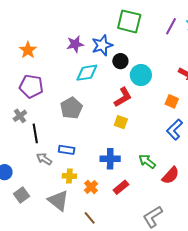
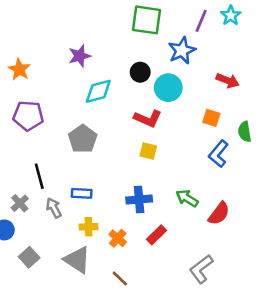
blue star: (102, 45) -> (182, 51), moved
red L-shape: (123, 97) -> (148, 119), turned 60
gray cross: (20, 116) -> (20, 203), moved
gray arrow: (44, 159) -> (54, 208), turned 35

